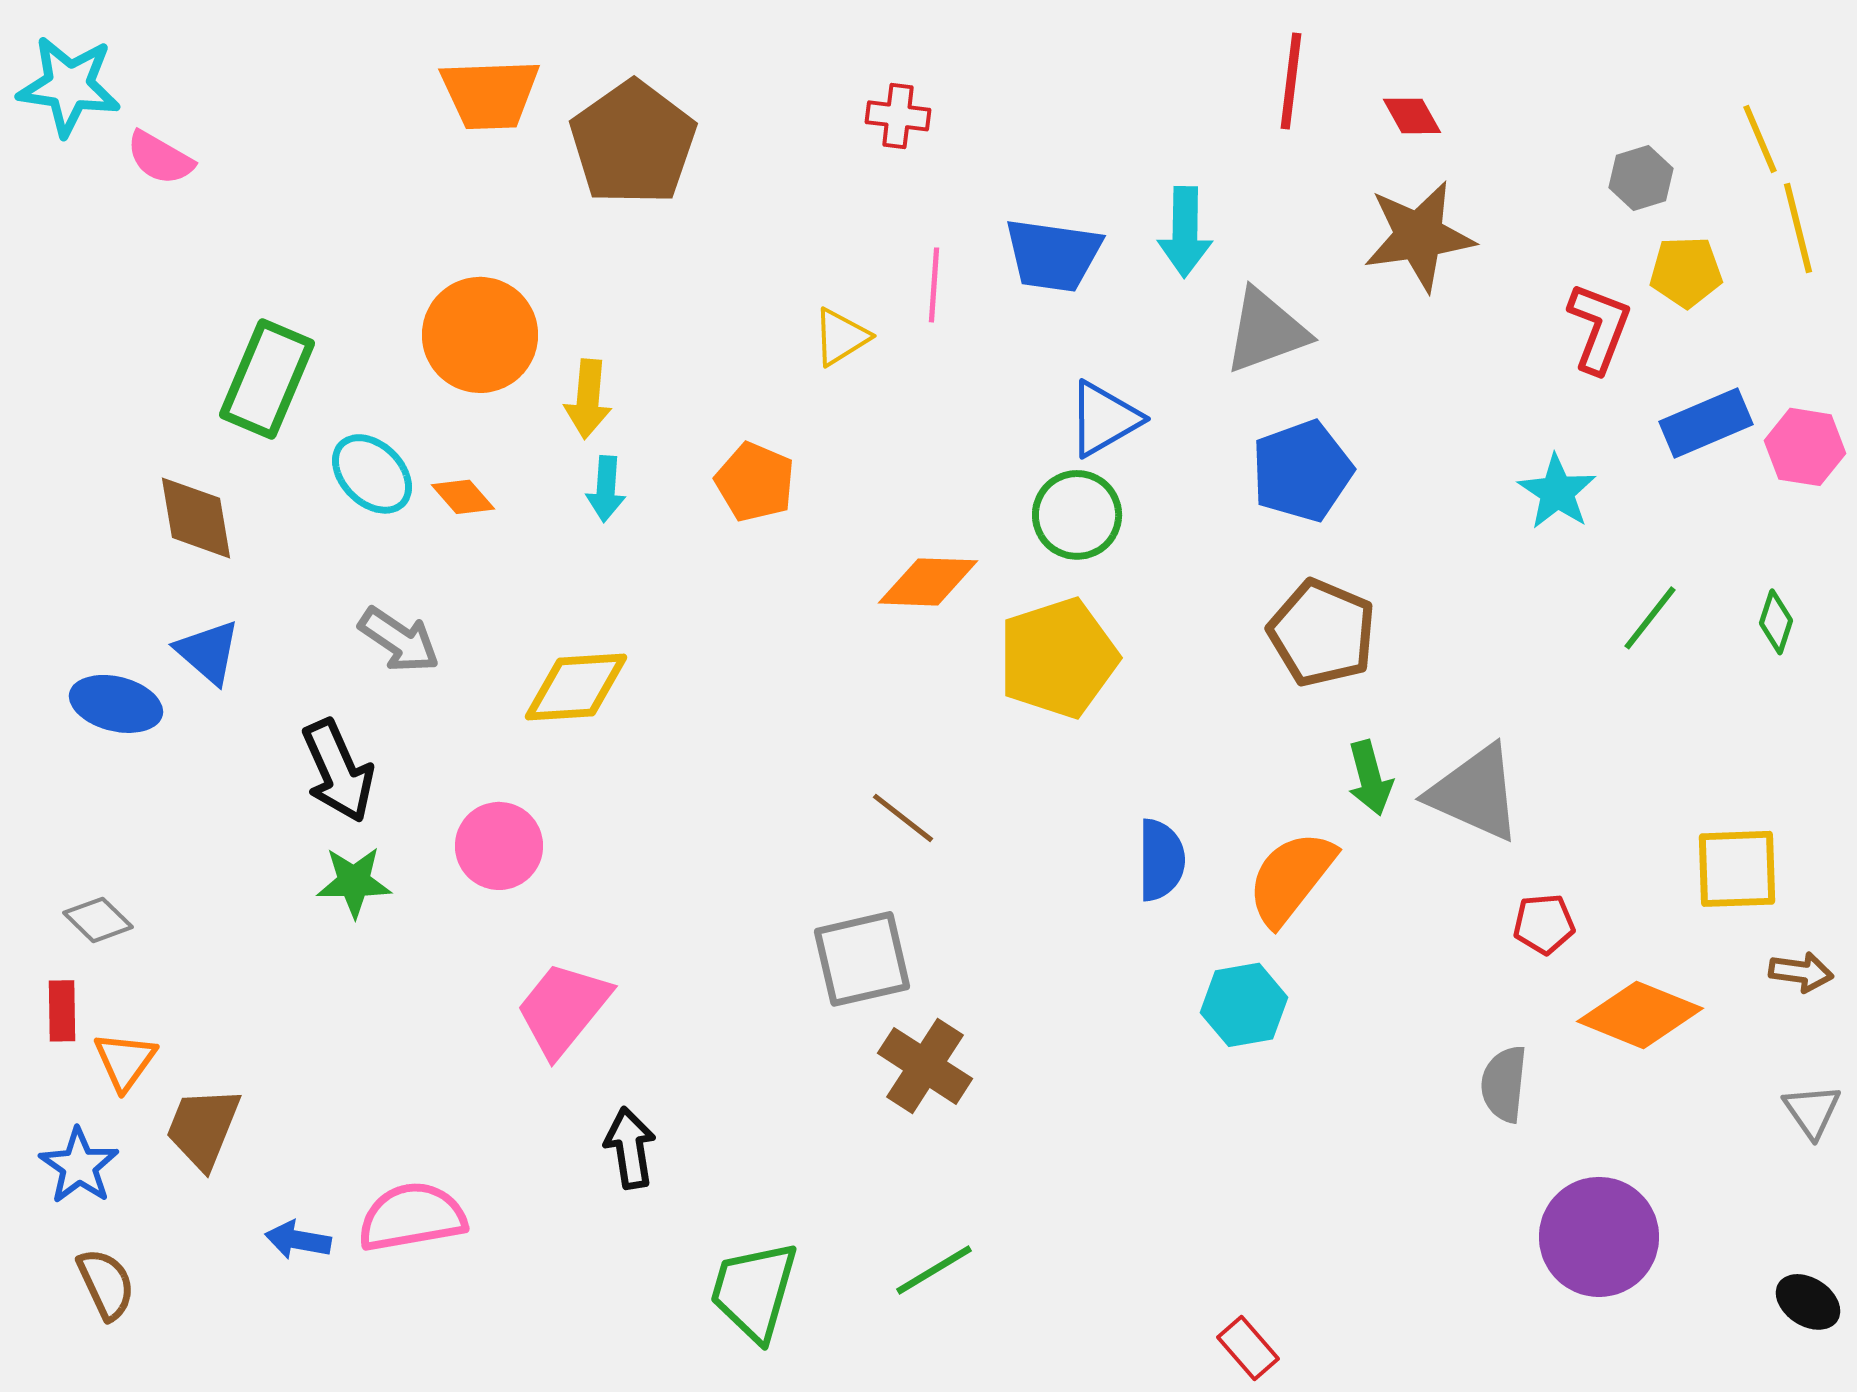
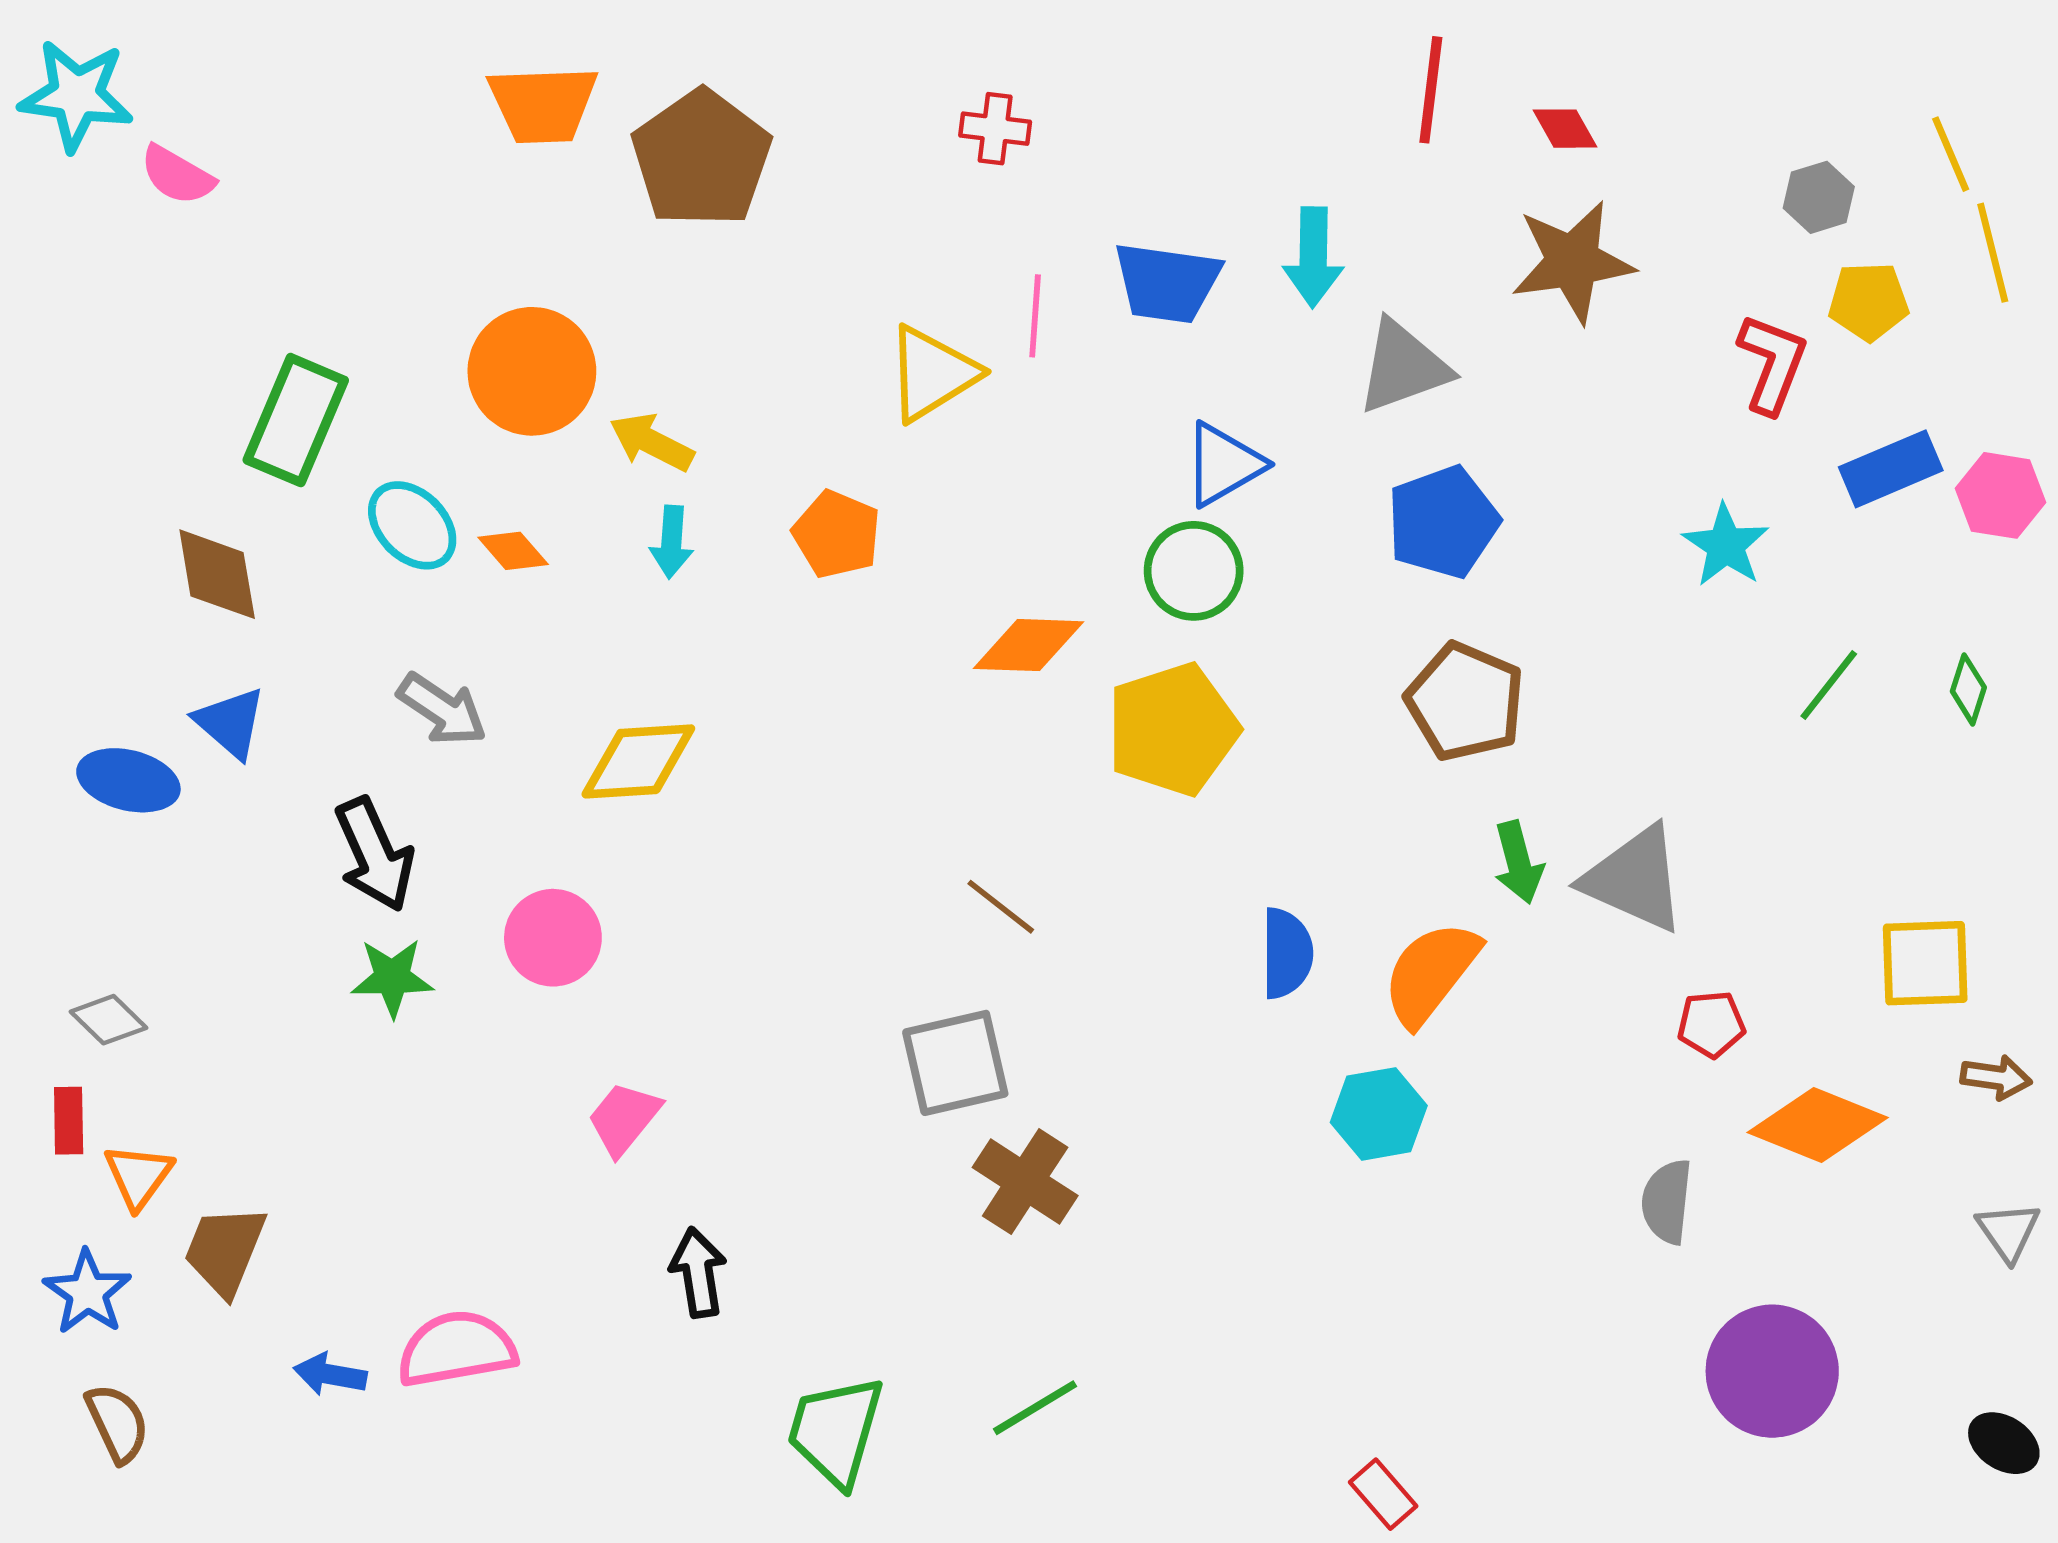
yellow triangle: (841, 337) -> (932, 374), size x1.5
yellow arrow: (588, 399) -> (652, 442), turned 112
pink trapezoid: (563, 1009) -> (624, 1118), size x0.7

